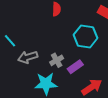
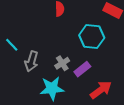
gray arrow: (28, 57) -> (31, 61), turned -54

